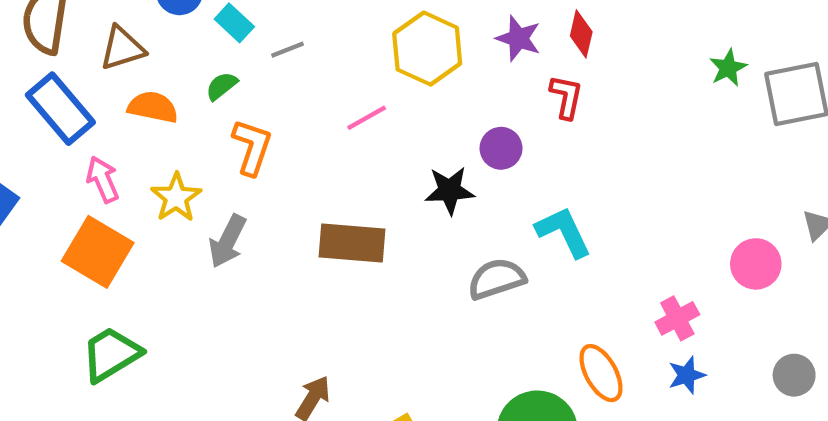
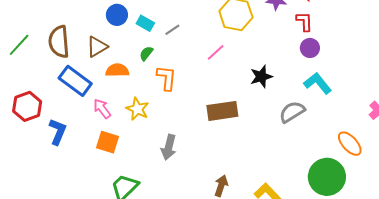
purple circle: (501, 148) -> (310, 48), moved
gray arrow: (228, 241) -> (169, 147), moved
orange square: (98, 252) -> (108, 142), size x0.7

